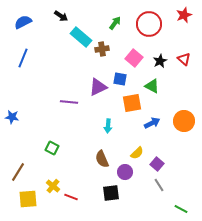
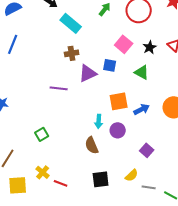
brown cross: (102, 49) -> (72, 53), moved
orange square: (132, 103) -> (119, 101), moved
cyan arrow: (108, 126) -> (99, 121), moved
green square: (52, 148) -> (42, 134), turned 32
yellow semicircle: (137, 153) -> (132, 175), moved
purple circle: (125, 172) -> (118, 130), moved
gray line: (159, 185) -> (149, 187), moved, turned -48

